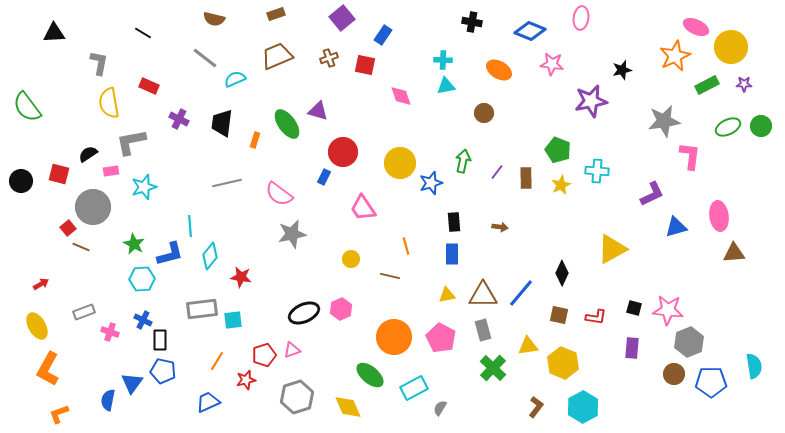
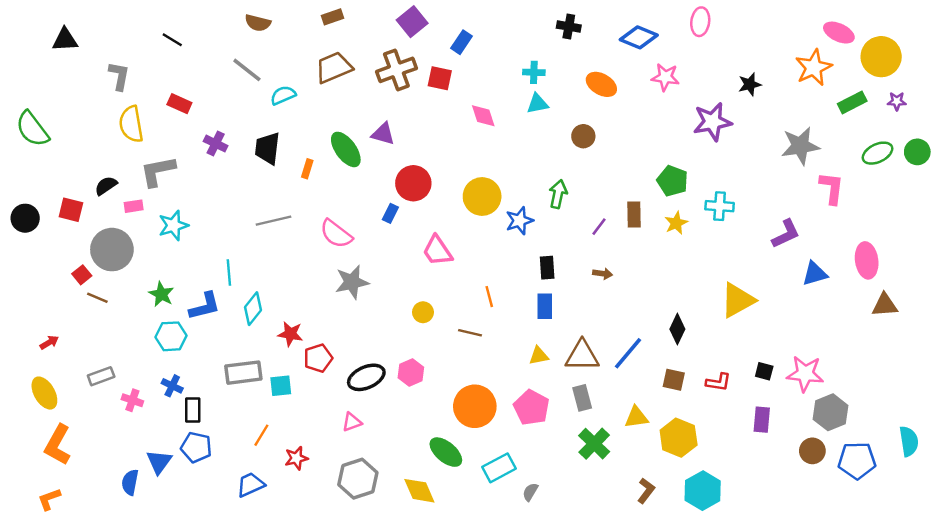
brown cross: (329, 58) -> (396, 70), size x1.8
purple line: (497, 172) -> (599, 227), moved
red pentagon: (264, 355) -> (318, 358), moved
orange L-shape: (59, 414) -> (49, 499), moved

